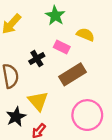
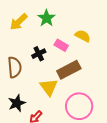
green star: (55, 16) -> (47, 18), moved
yellow triangle: (38, 101) -> (49, 87), moved

